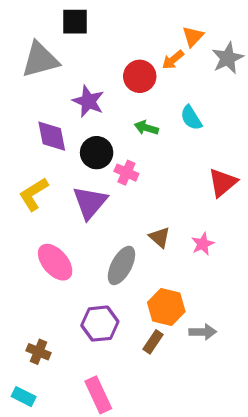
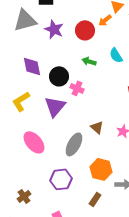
purple star: (88, 101) -> (54, 29), moved
brown rectangle: (153, 342) -> (95, 199), moved
brown cross: (39, 352) -> (24, 196), turned 32

